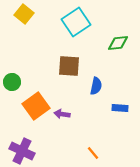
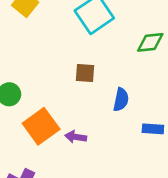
brown square: (69, 66) -> (85, 73), size x0.7

